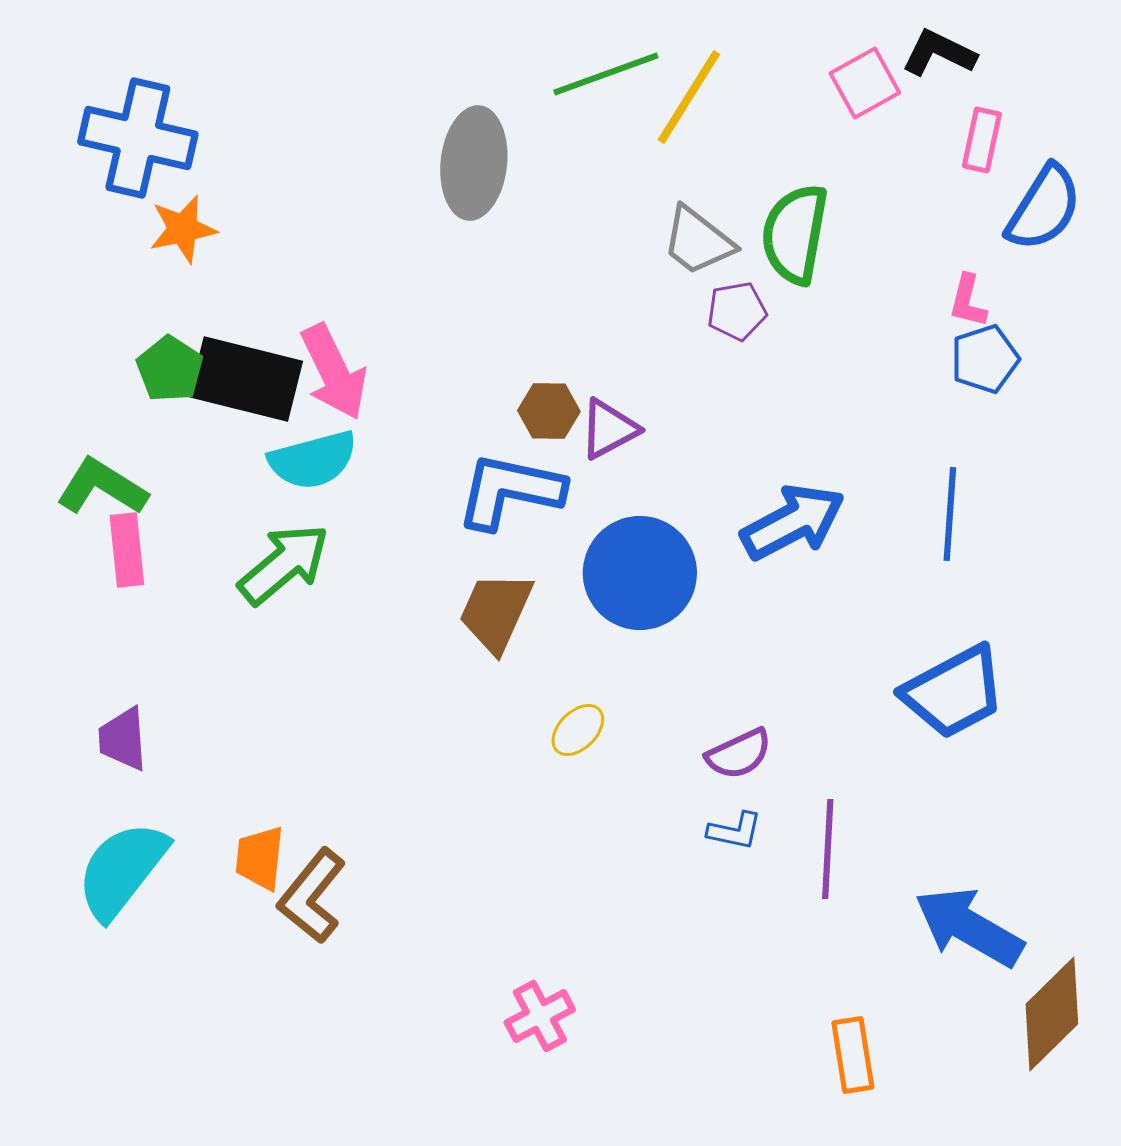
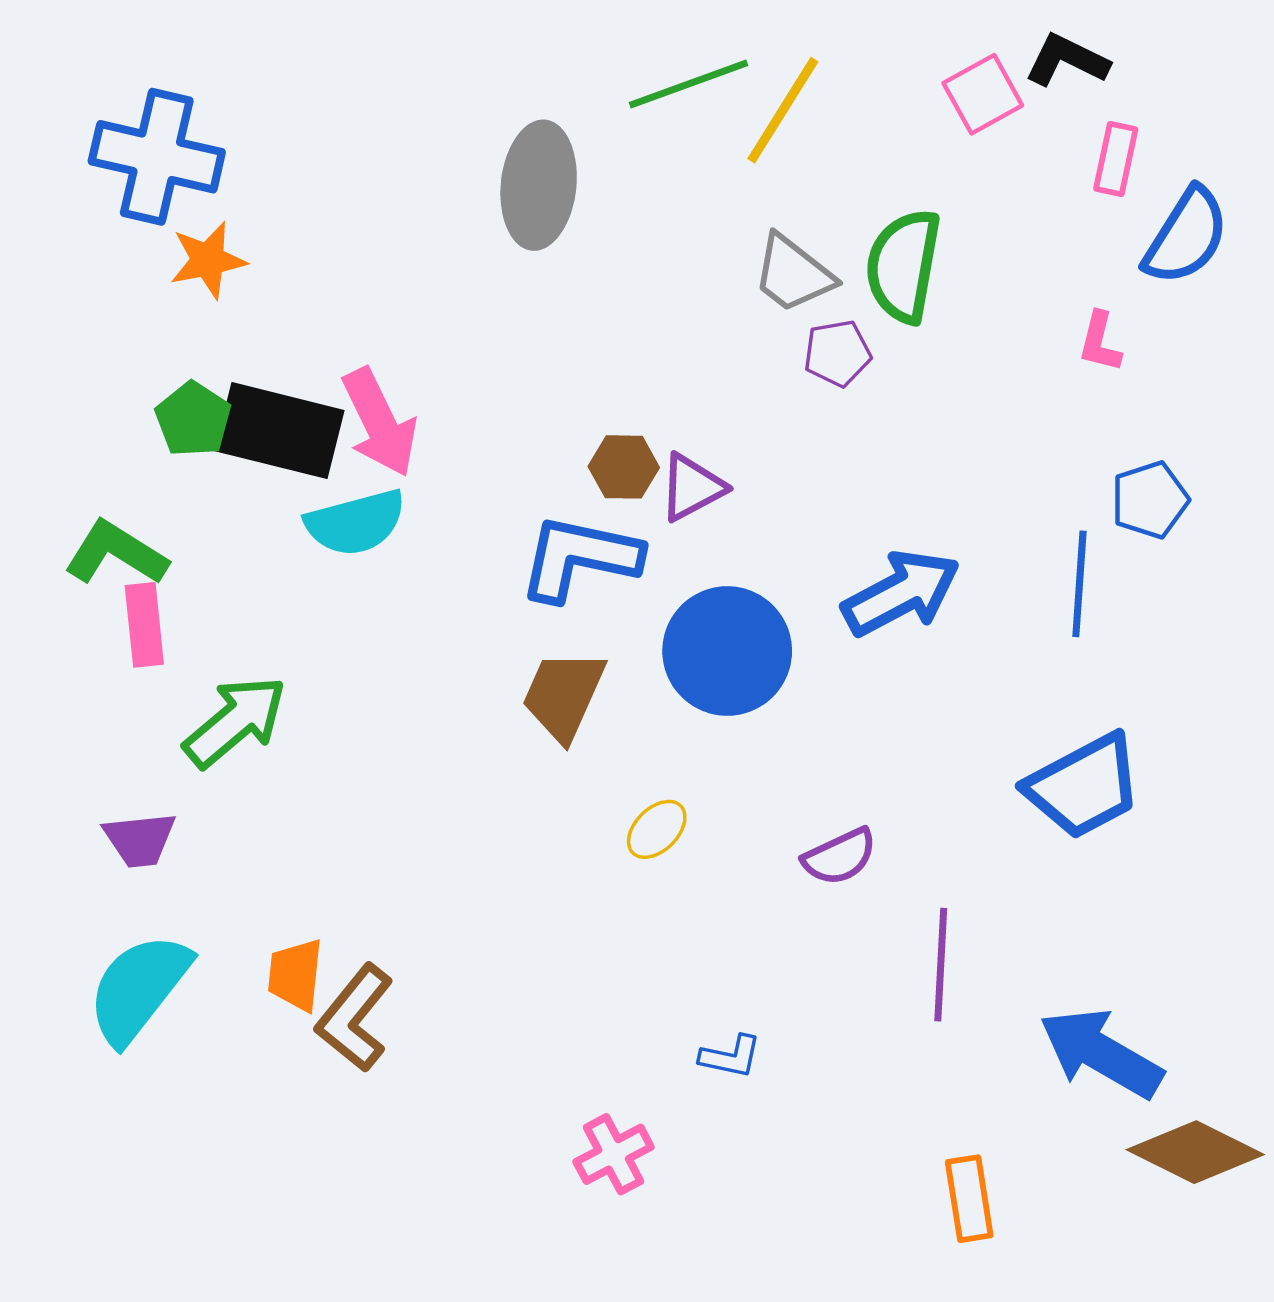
blue pentagon: (985, 359) -> (1150, 500), moved
green arrow: (284, 564) -> (235, 721), moved
purple trapezoid: (123, 739) -> (140, 840), turned -92
blue L-shape: (735, 831) -> (731, 1057), moved
brown diamond: (1052, 1014) -> (1195, 1152), turned 71

